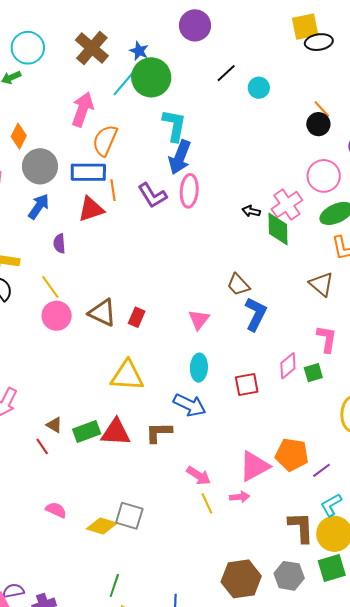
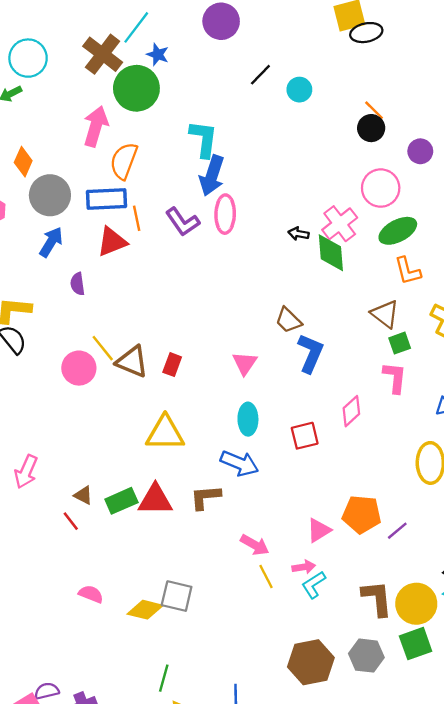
green circle: (151, 77) -> (136, 88), moved
cyan line: (124, 83) -> (136, 27), moved
yellow line: (50, 287) -> (103, 348), moved
green square: (313, 373) -> (400, 343), moved
pink triangle: (254, 466) -> (319, 530), size x0.7
cyan L-shape: (331, 505) -> (314, 585), moved

